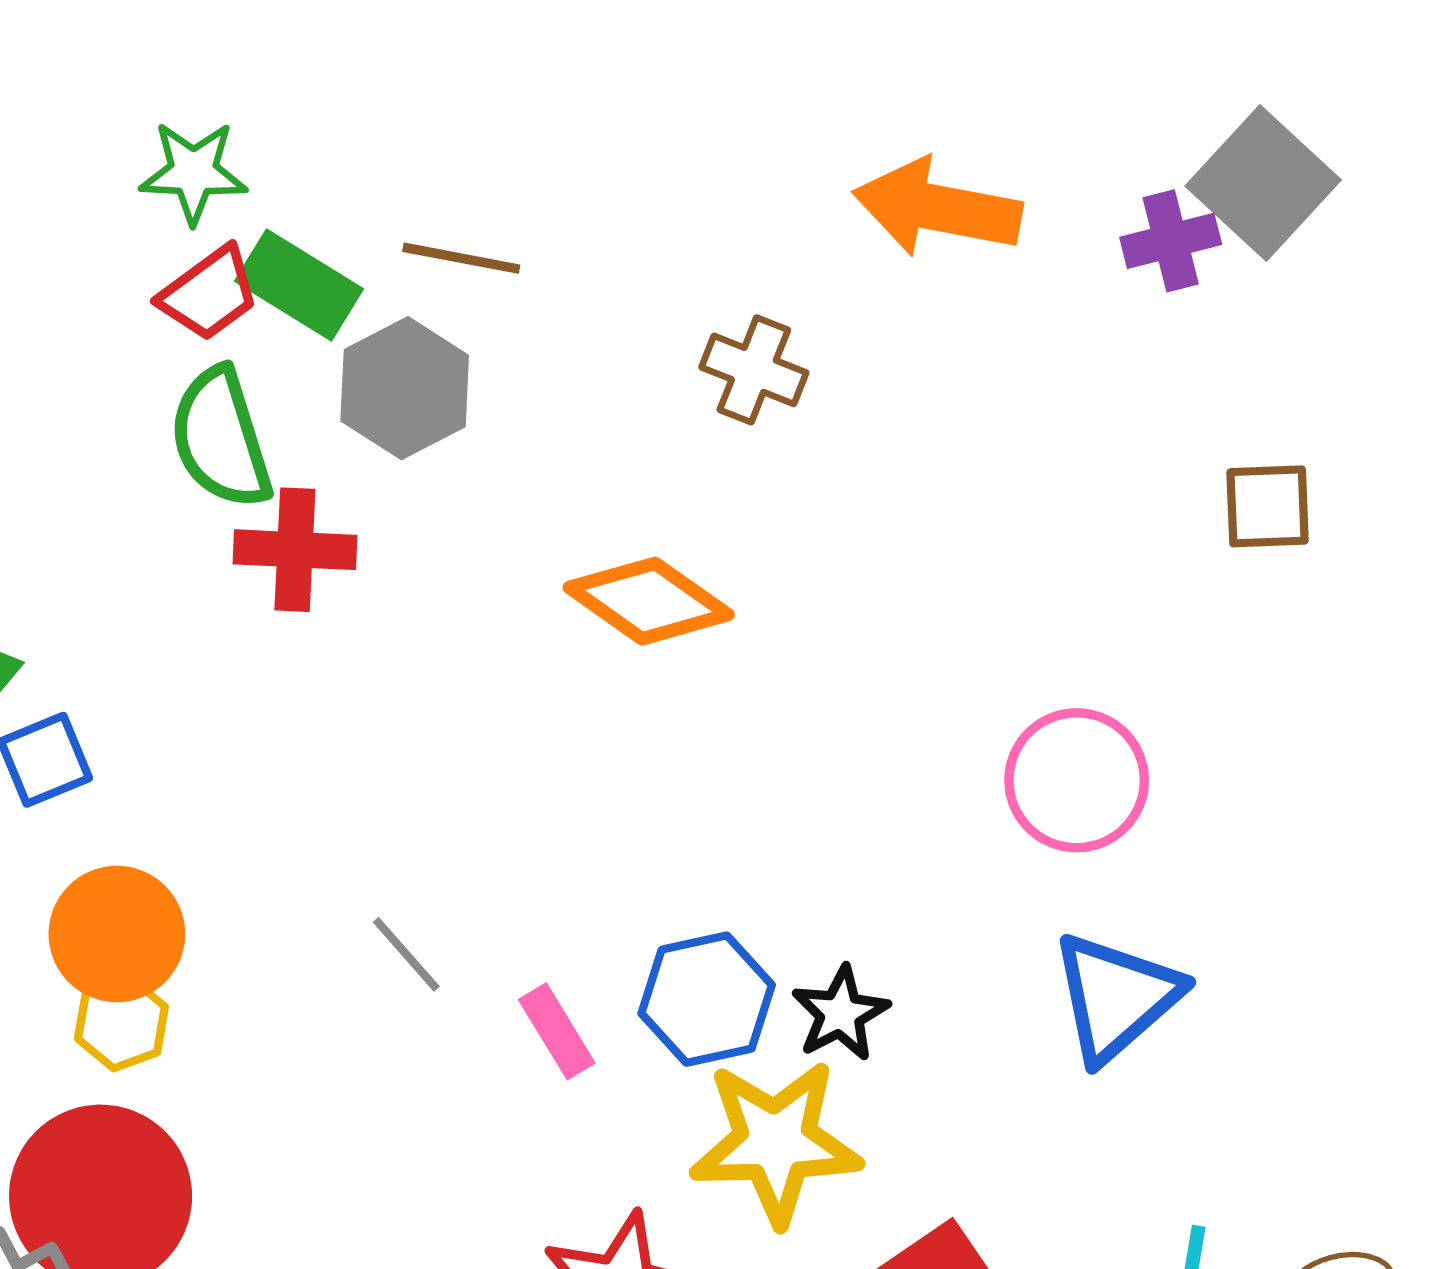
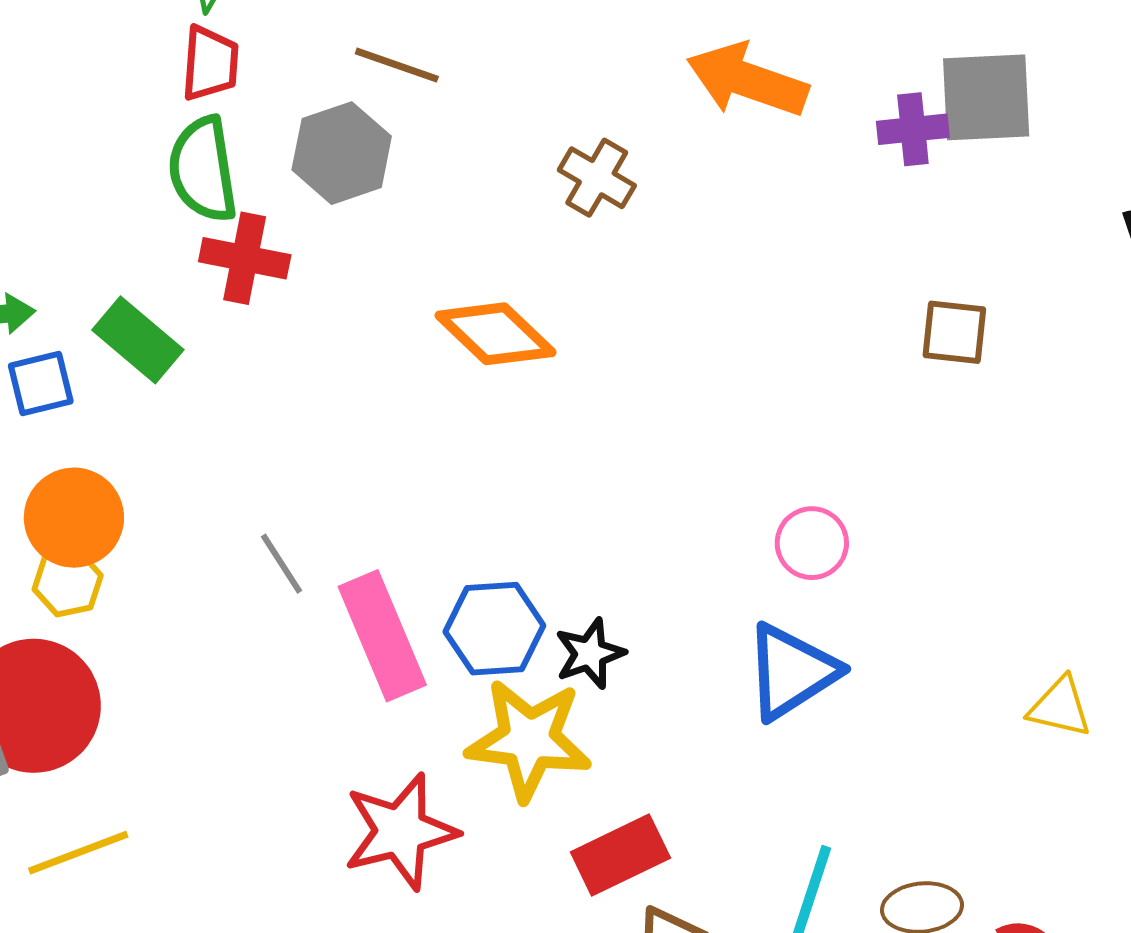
gray square: (1263, 183) -> (986, 97), turned 36
green rectangle: (299, 285) -> (138, 340), moved
red trapezoid: (209, 294) -> (210, 63), turned -58
pink circle: (1077, 780) -> (812, 543), moved, size x0.7
pink rectangle: (557, 1031) -> (382, 636), size x1.8

